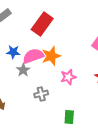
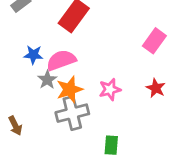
orange star: (51, 56) -> (70, 89), moved
gray cross: (41, 94) -> (72, 113), size x1.6

